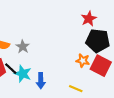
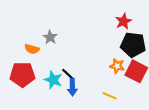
gray star: (23, 47) -> (50, 37), moved
black line: (11, 69) -> (68, 75), moved

